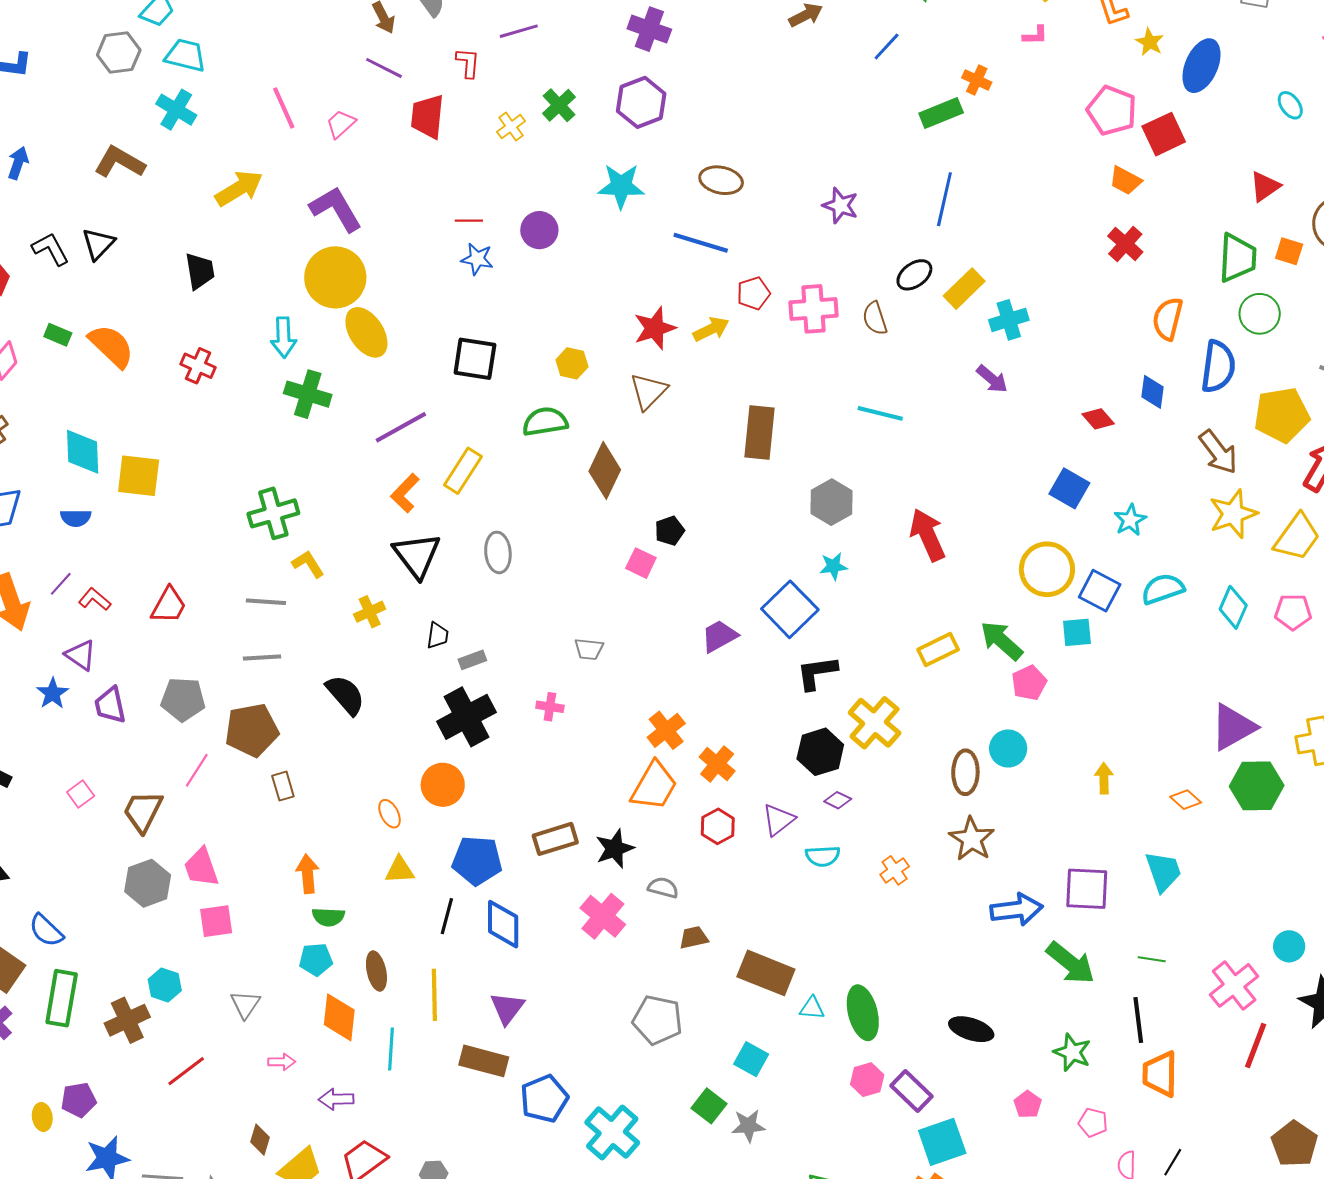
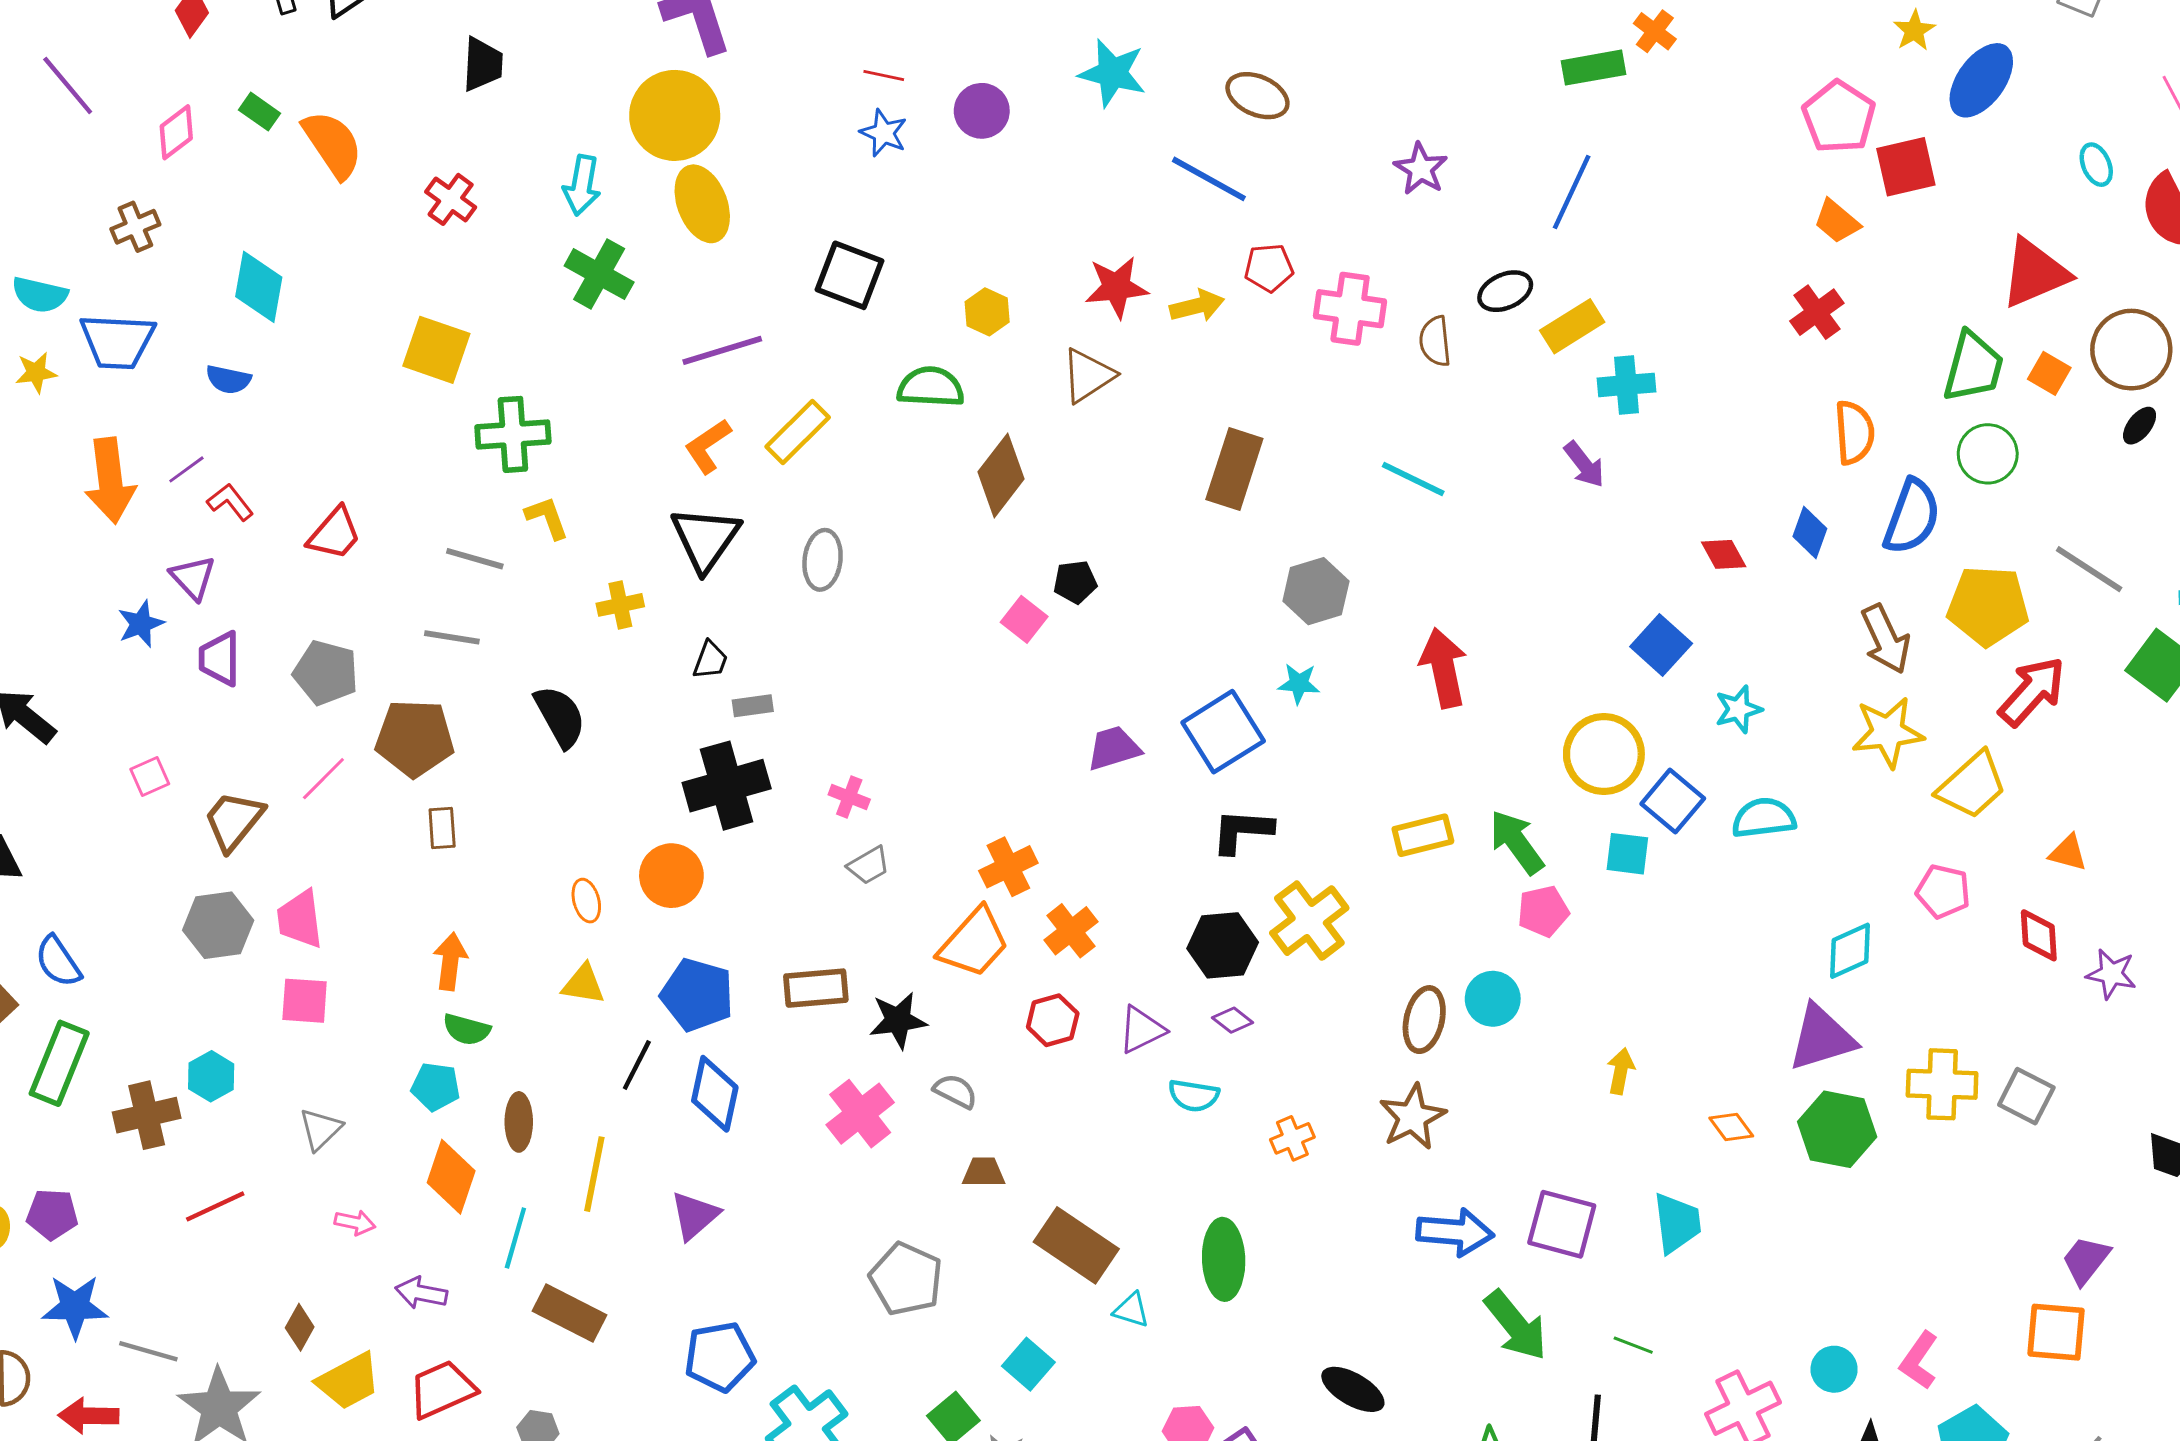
red triangle: (1265, 186) -> (2035, 273), size x1.6
orange semicircle: (1168, 319) -> (1854, 432), turned 150
yellow square: (139, 476) -> (436, 350), moved
cyan diamond: (1233, 607) -> (1850, 951), moved, turned 30
gray trapezoid: (589, 649) -> (869, 865), moved, turned -48
green ellipse: (863, 1013) -> (1224, 1259), moved
brown rectangle: (484, 1061) -> (569, 1313), moved

